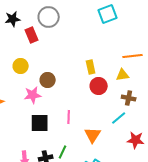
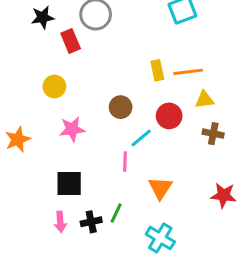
orange line: (133, 56) -> (188, 72), moved
yellow rectangle: (91, 67) -> (157, 70), moved
brown circle: (48, 80) -> (121, 107), moved
cyan line: (119, 118) -> (141, 138), moved
black square: (40, 123) -> (69, 184), moved

